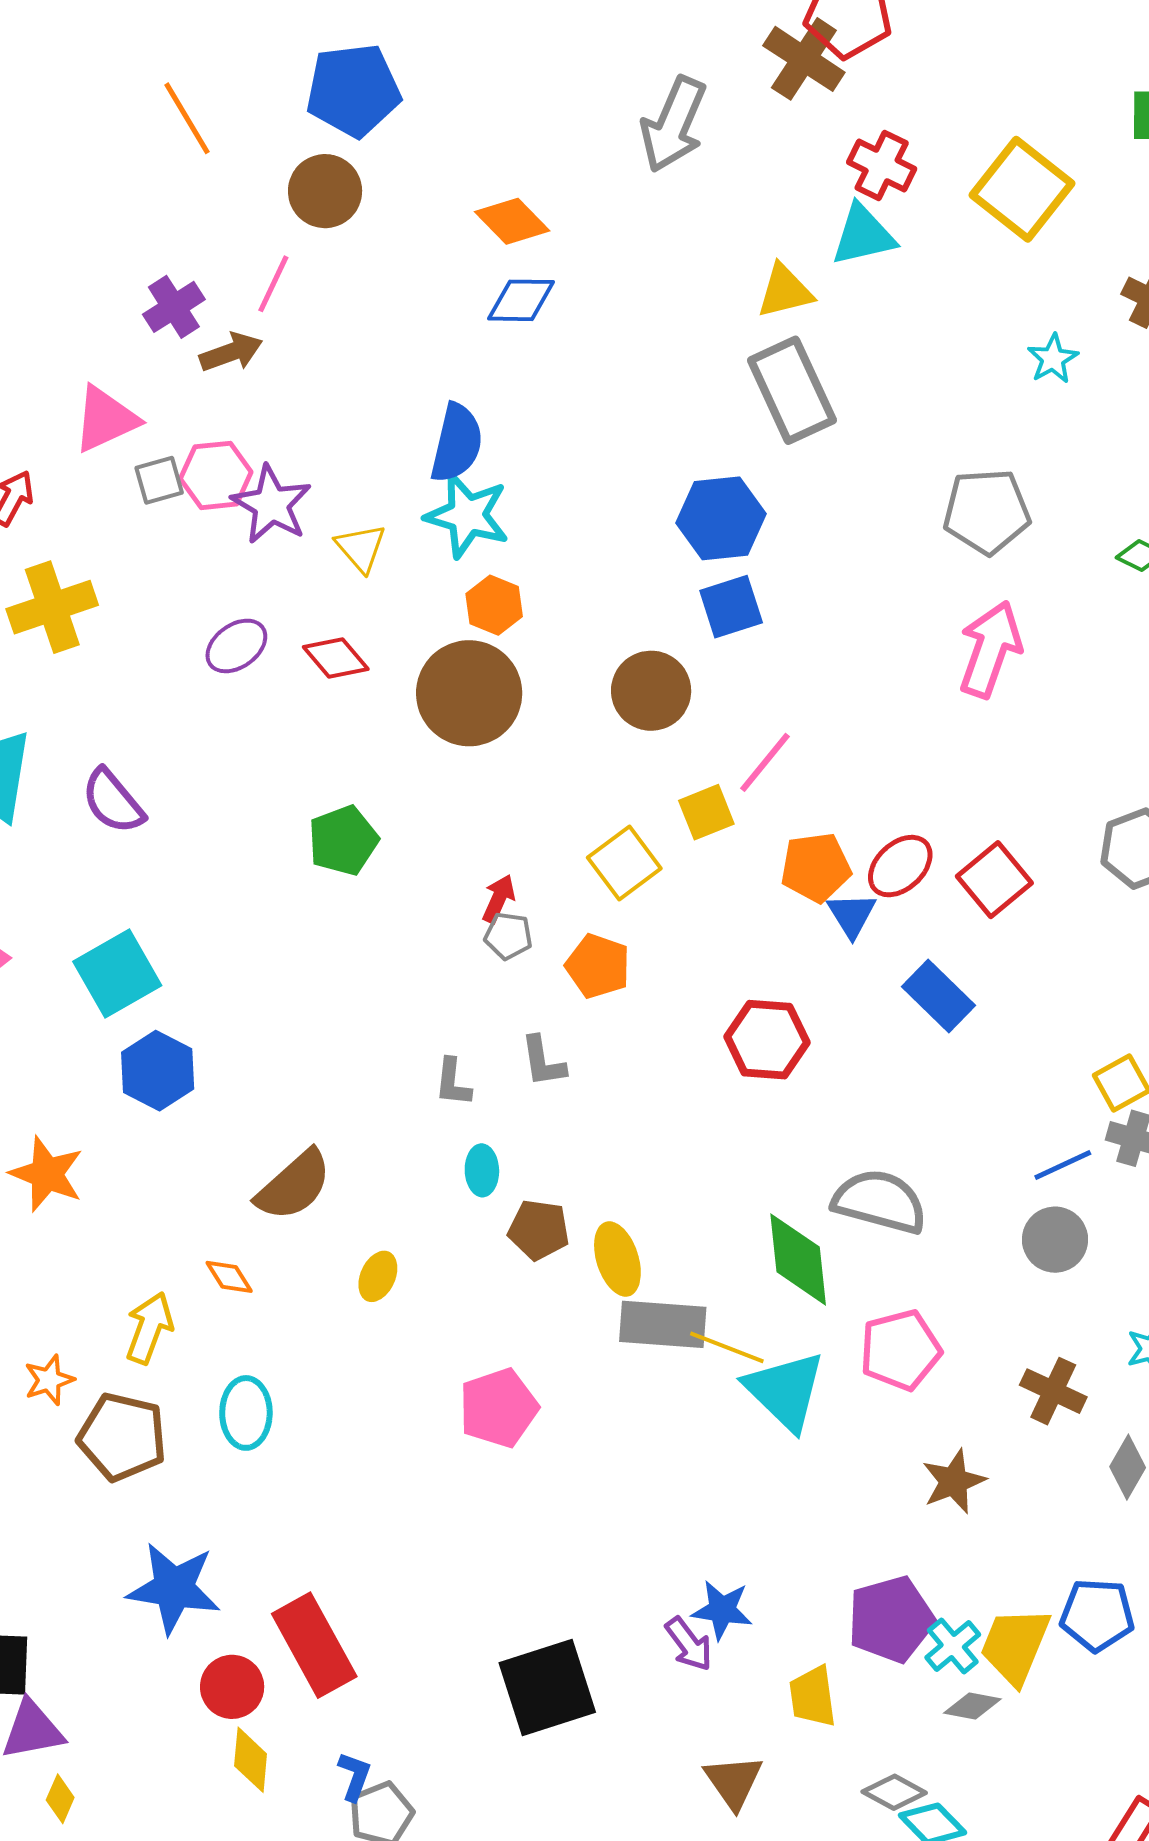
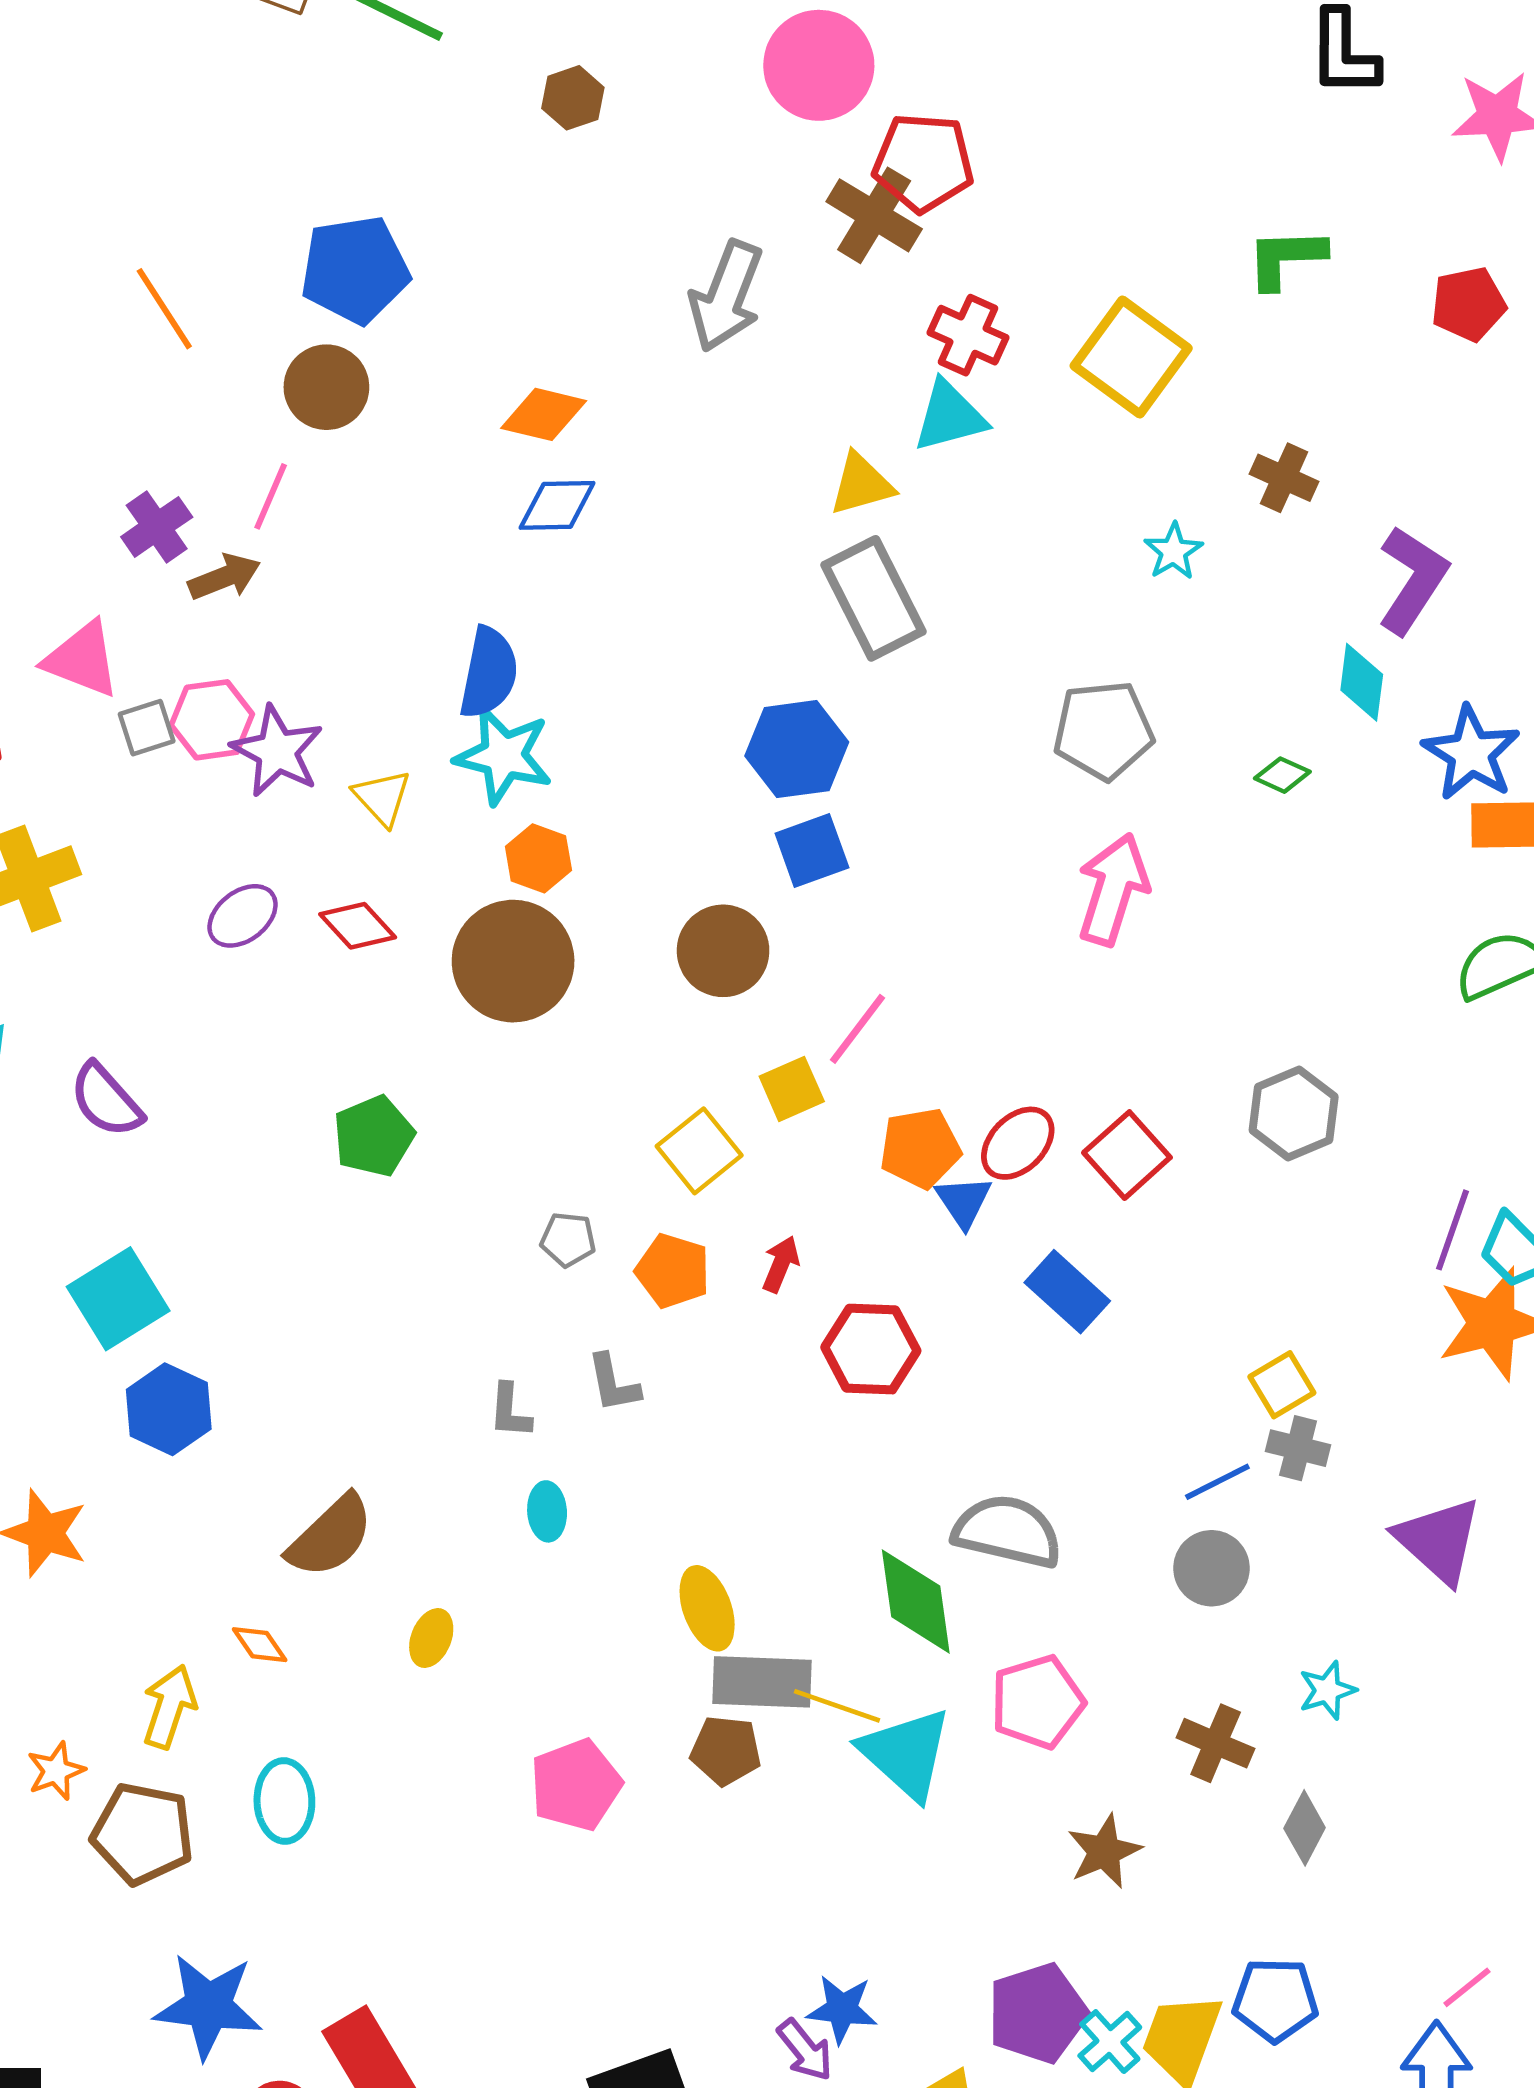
orange diamond: (512, 221) -> (544, 414), turned -30
pink triangle: (105, 419) -> (82, 659), turned 48
red arrow: (499, 899) -> (781, 1264), moved
brown pentagon: (539, 1230) -> (726, 1750), moved

